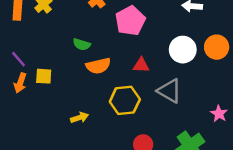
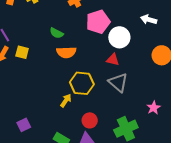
white circle: (183, 50) -> (119, 37), moved
red triangle: (141, 65) -> (113, 60), moved
yellow arrow: (79, 118) -> (66, 101), moved, turned -48

